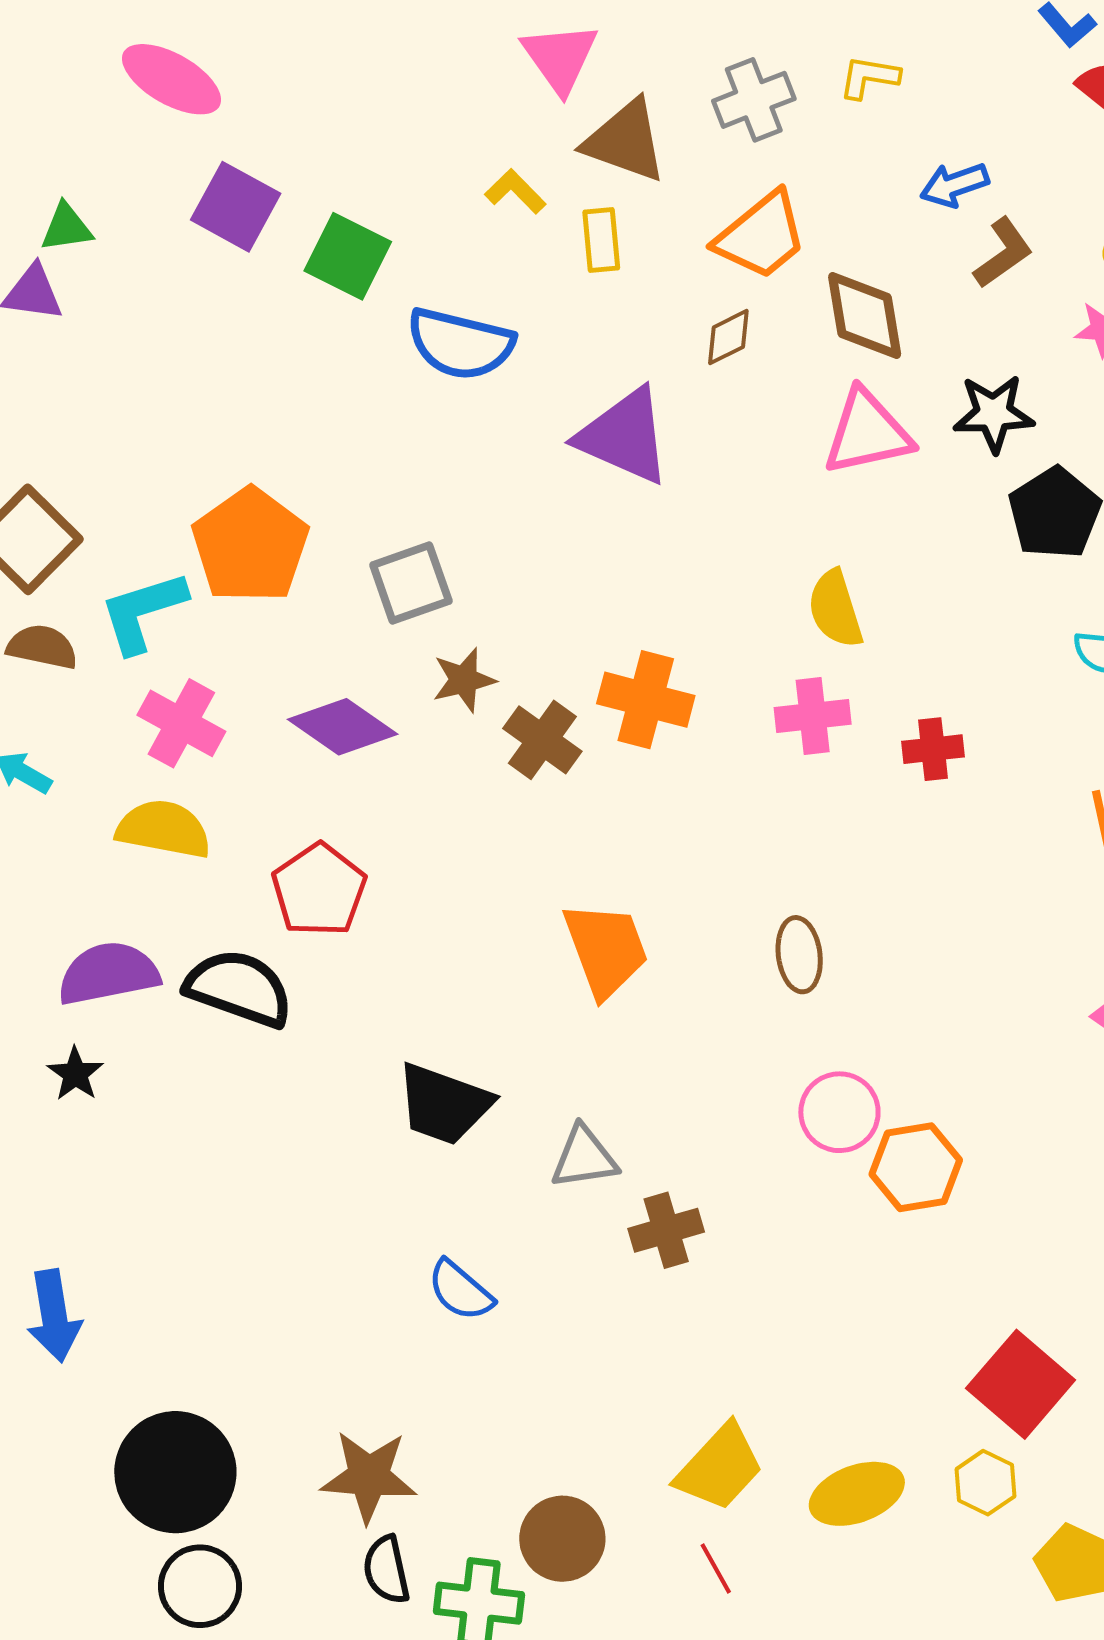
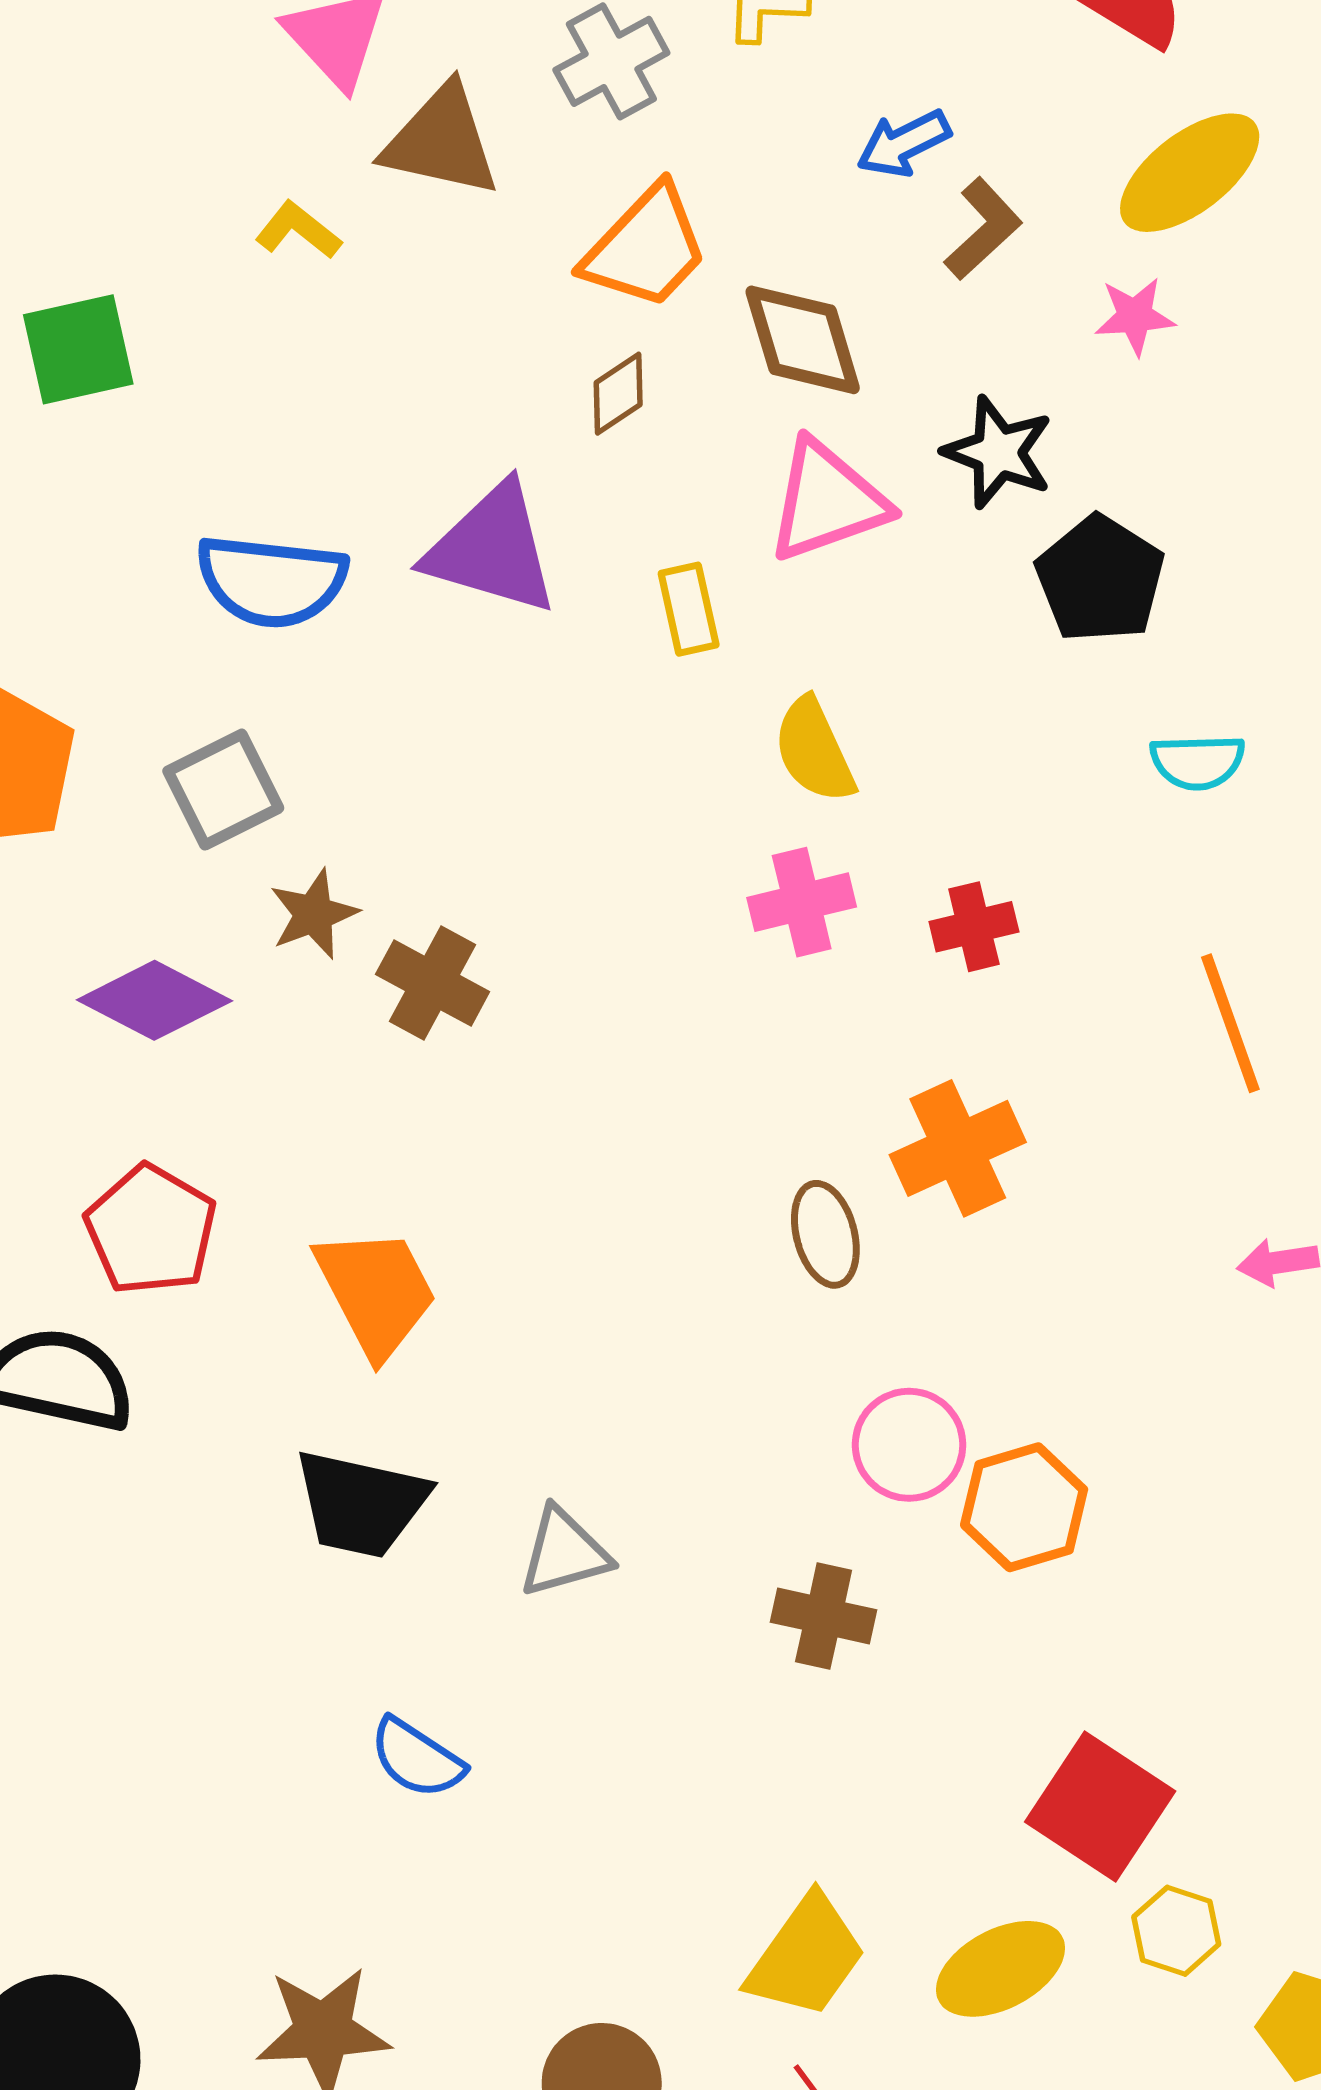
yellow rectangle: (601, 240) -> (689, 609), moved
green square: (348, 256) -> (78, 349), turned -32
blue semicircle: (460, 344) -> (271, 581), moved
black star: (994, 413) -> (998, 452), turned 30
orange cross: (646, 700) -> (958, 1148), moved, turned -32
orange trapezoid: (606, 949) -> (376, 1292), moved
brown cross: (666, 1230) -> (824, 1616), moved, turned 36
red square: (1021, 1384) -> (1100, 1807), moved

